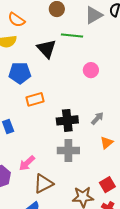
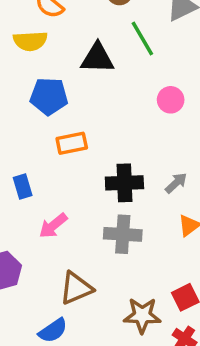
green line: (72, 36) -> (142, 39), turned 50
black triangle: (47, 49) -> (97, 58), turned -50
pink arrow: (27, 163) -> (53, 226), moved

